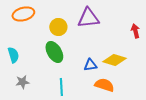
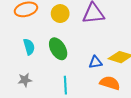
yellow circle: (58, 27) -> (60, 14), moved
cyan semicircle: (13, 55) -> (29, 47), moved

